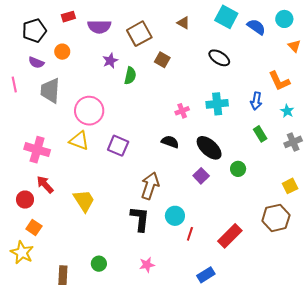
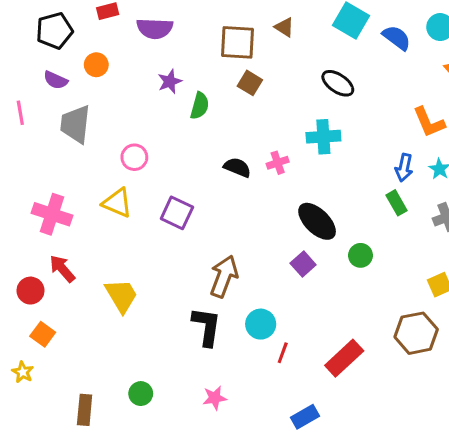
brown square: (139, 34) -> (238, 42), moved, turned 30
blue arrow: (256, 101) -> (404, 168), moved
cyan cross: (217, 104) -> (323, 137), moved
pink circle: (89, 111) -> (134, 157), size x0.6
black semicircle: (170, 142) -> (237, 167), moved
yellow star: (22, 253) -> (23, 372), size x0.6

